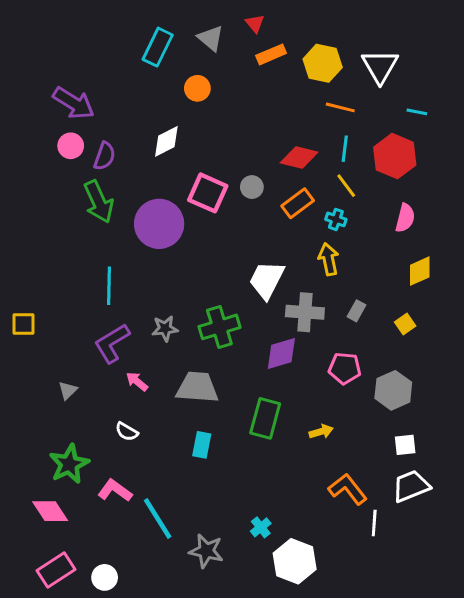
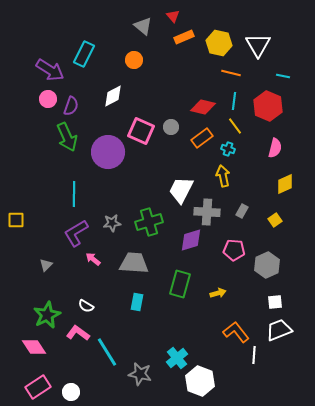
cyan rectangle: (158, 47) -> (84, 54), moved
white semicircle: (127, 432) -> (86, 306), moved
cyan cross: (261, 527) -> (177, 358), size x1.5

